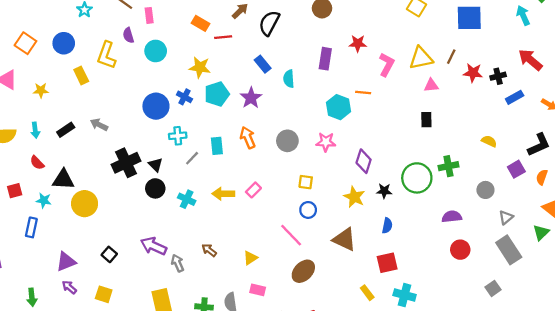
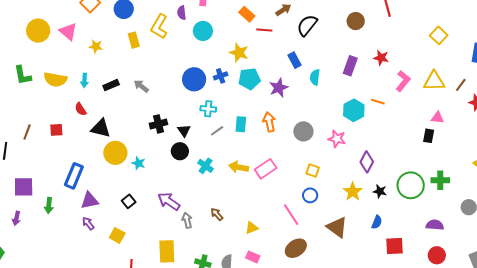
pink triangle: (431, 85) -> (437, 118), moved
blue cross: (184, 97) -> (221, 76), turned 32
black cross: (126, 163) -> (158, 124), size x0.7
pink rectangle: (253, 190) -> (266, 169), size x1.5
cyan star: (44, 200) -> (138, 163), moved
blue rectangle: (31, 227) -> (74, 176), moved, size x1.4
red square: (387, 263) -> (395, 246), moved
green arrow: (32, 297) -> (49, 205), moved

